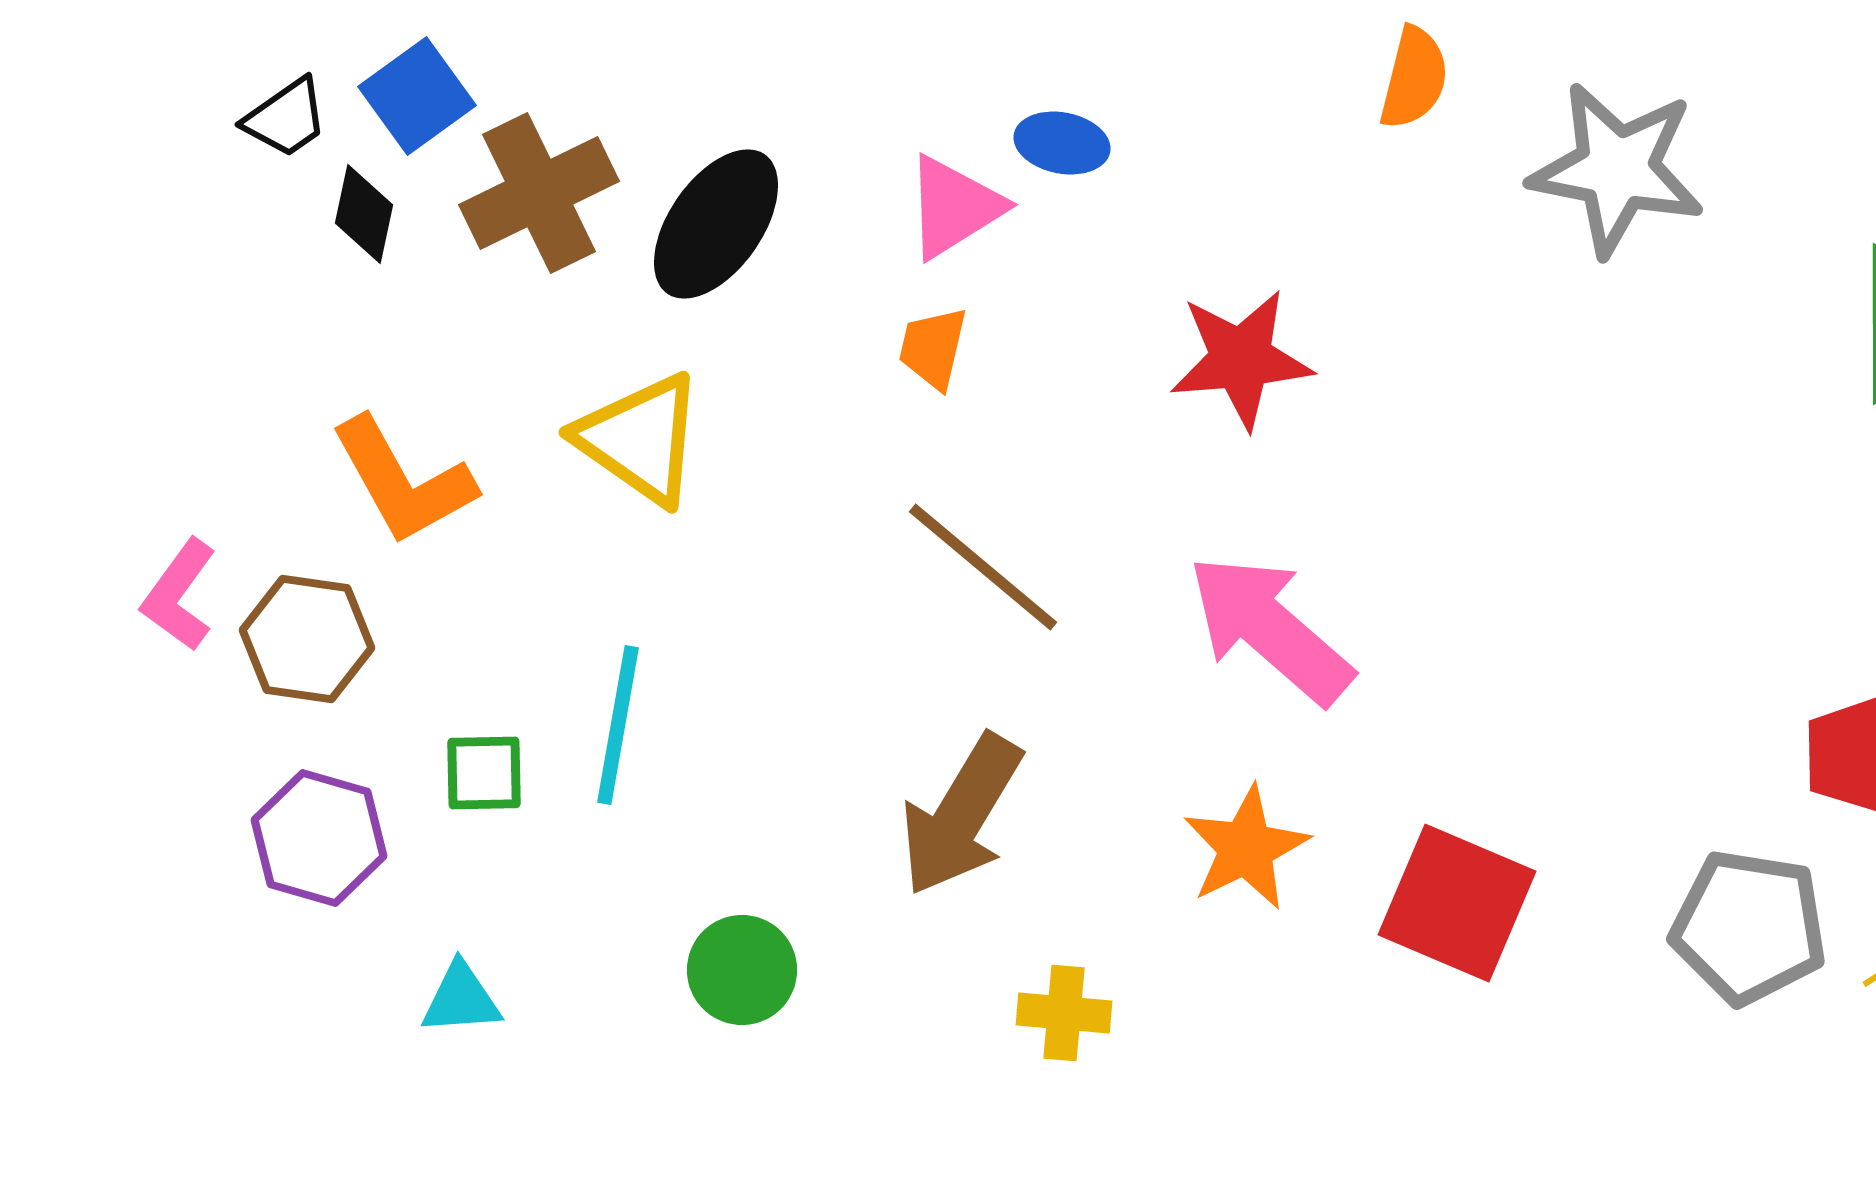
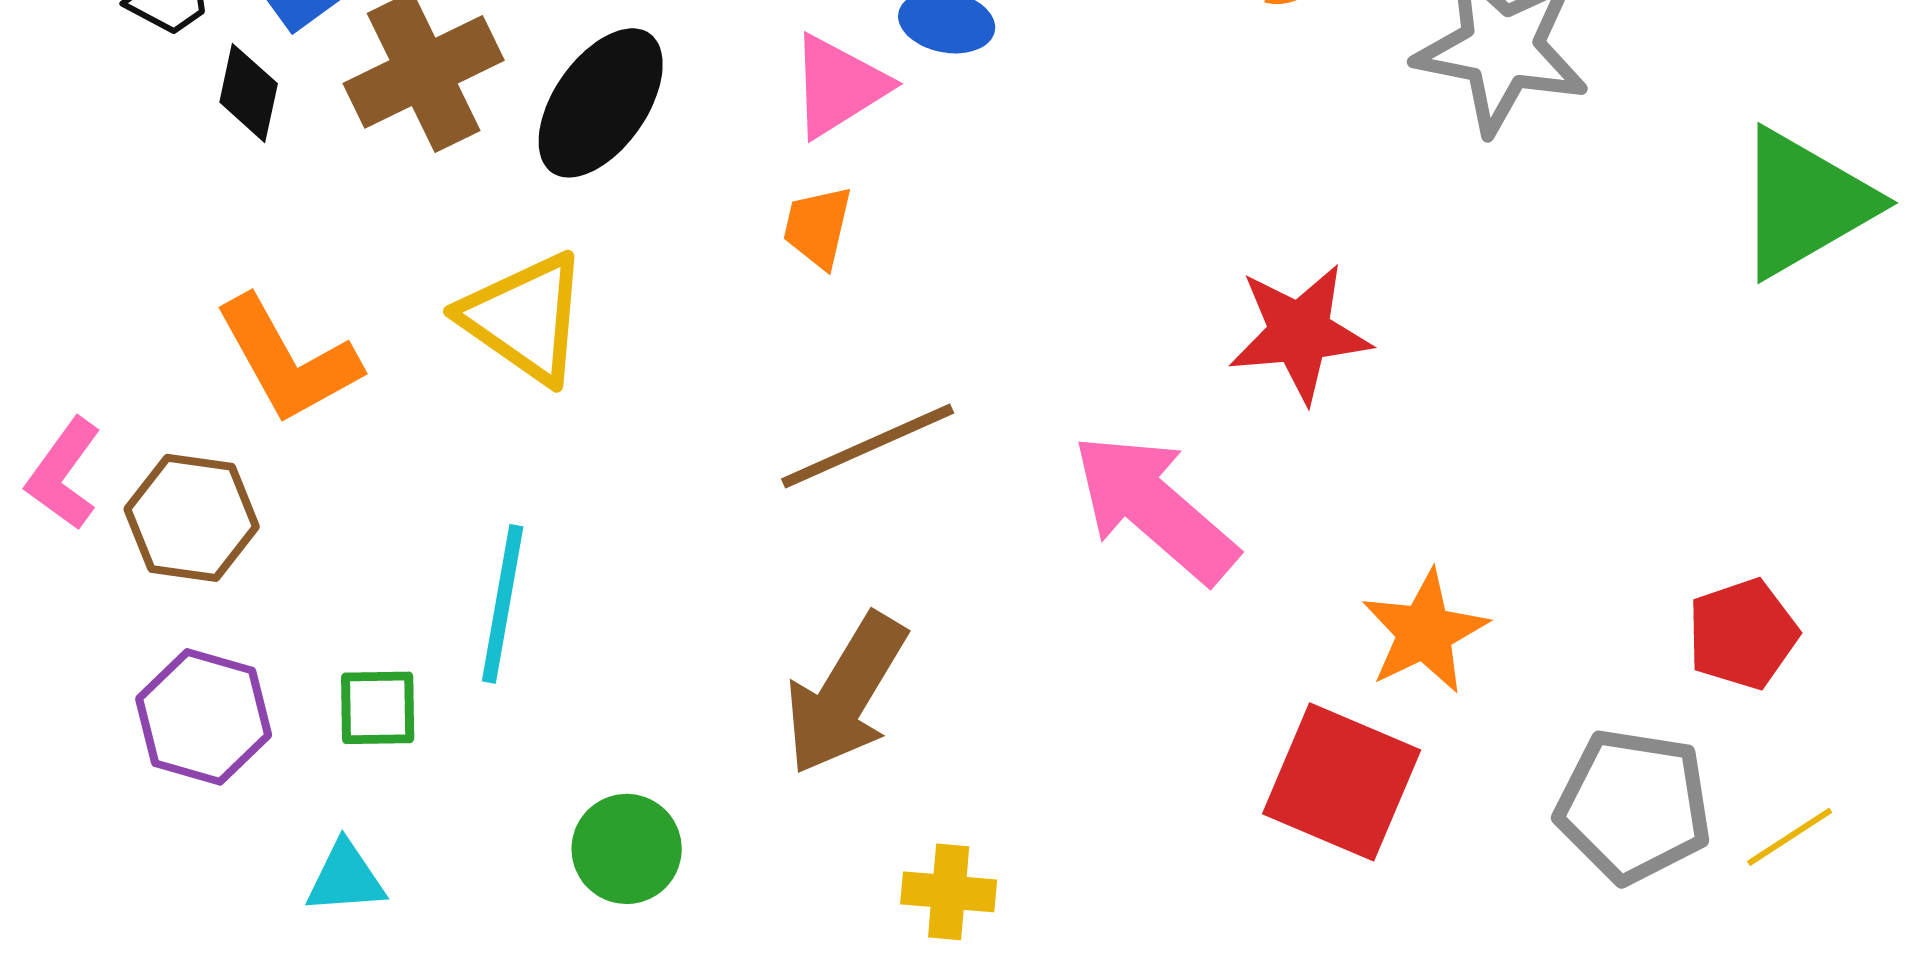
red star: (1241, 359) -> (1300, 333), moved
brown line: (983, 567) -> (868, 446), turned -64
green square: (484, 773) -> (378, 708), moved
orange star: (1246, 848) -> (1425, 632), moved

